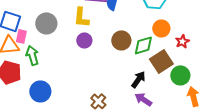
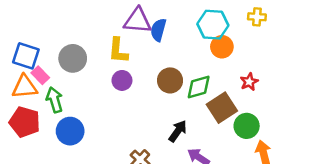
orange circle: (161, 28) -> (222, 47), moved
pink rectangle: (21, 36) -> (40, 75), turned -56
black arrow: (138, 79) -> (178, 131), moved
blue circle: (40, 91) -> (70, 131), moved

